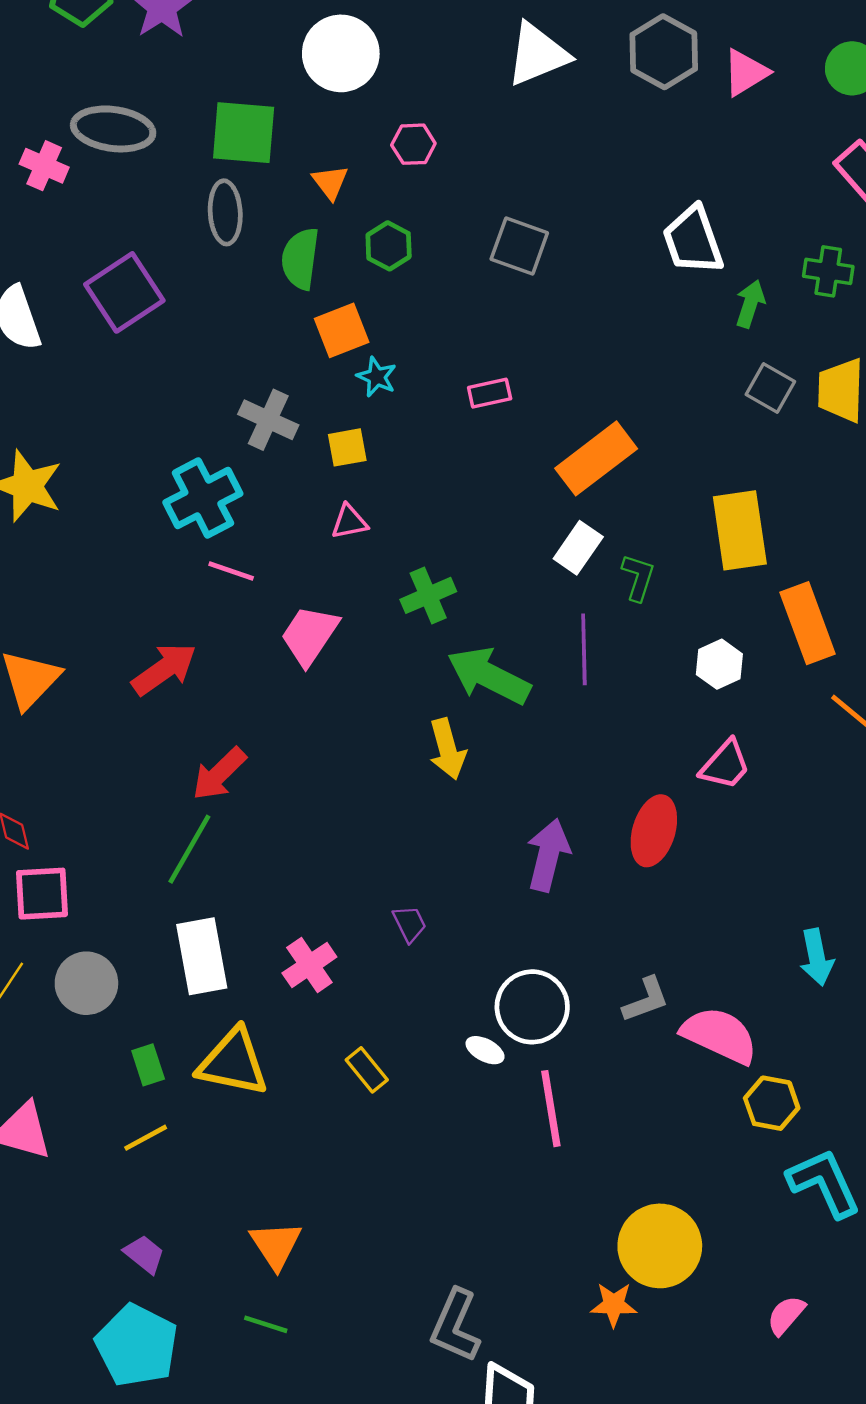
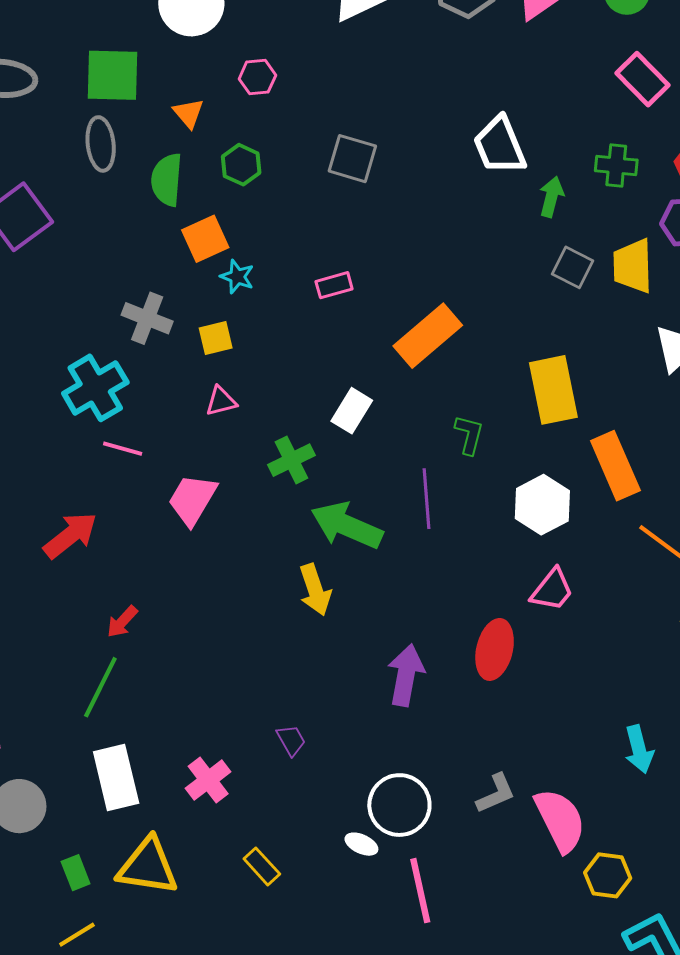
white rectangle: (578, 548) -> (352, 411), moved
white hexagon: (719, 664) -> (542, 505), size x1.4
red arrow: (219, 774) -> (122, 622), size x0.7
pink semicircle: (720, 1035) -> (560, 820), turned 42

